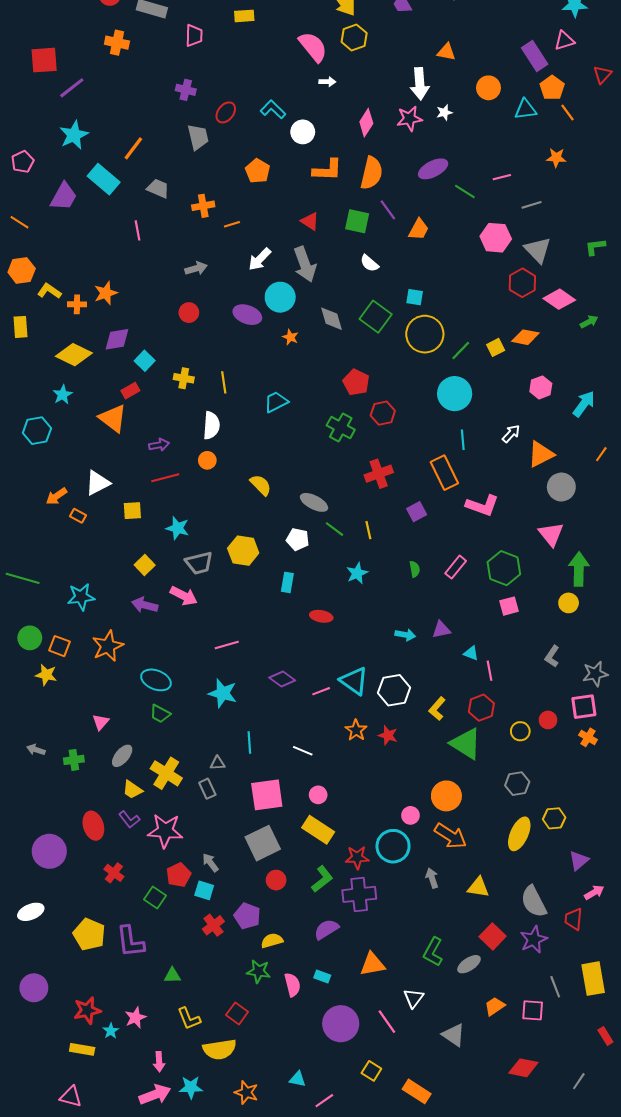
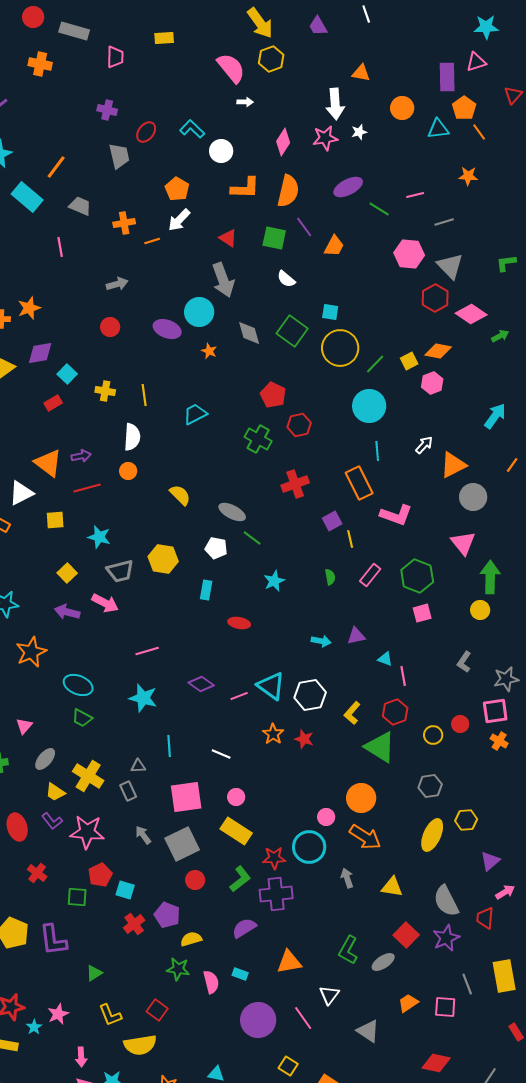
purple rectangle: (535, 56) -> (447, 77), turned 32
white arrow: (260, 259) -> (179, 220), moved
pink hexagon: (541, 387) -> (432, 383), moved
orange triangle: (113, 418) -> (48, 463), moved
yellow line: (368, 530) -> (350, 539), moved
gray arrow: (210, 863) -> (143, 835), moved
green square: (155, 897) -> (77, 897), turned -30
green triangle: (172, 975) -> (94, 973), turned -30

